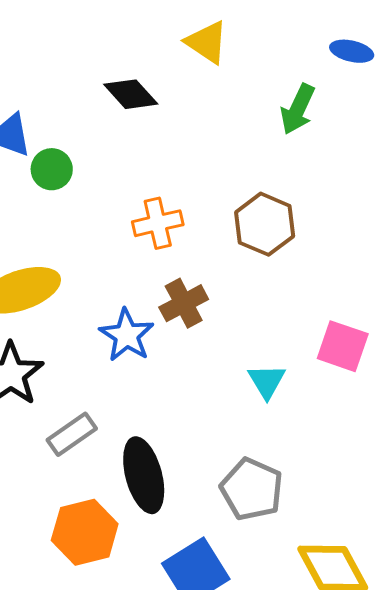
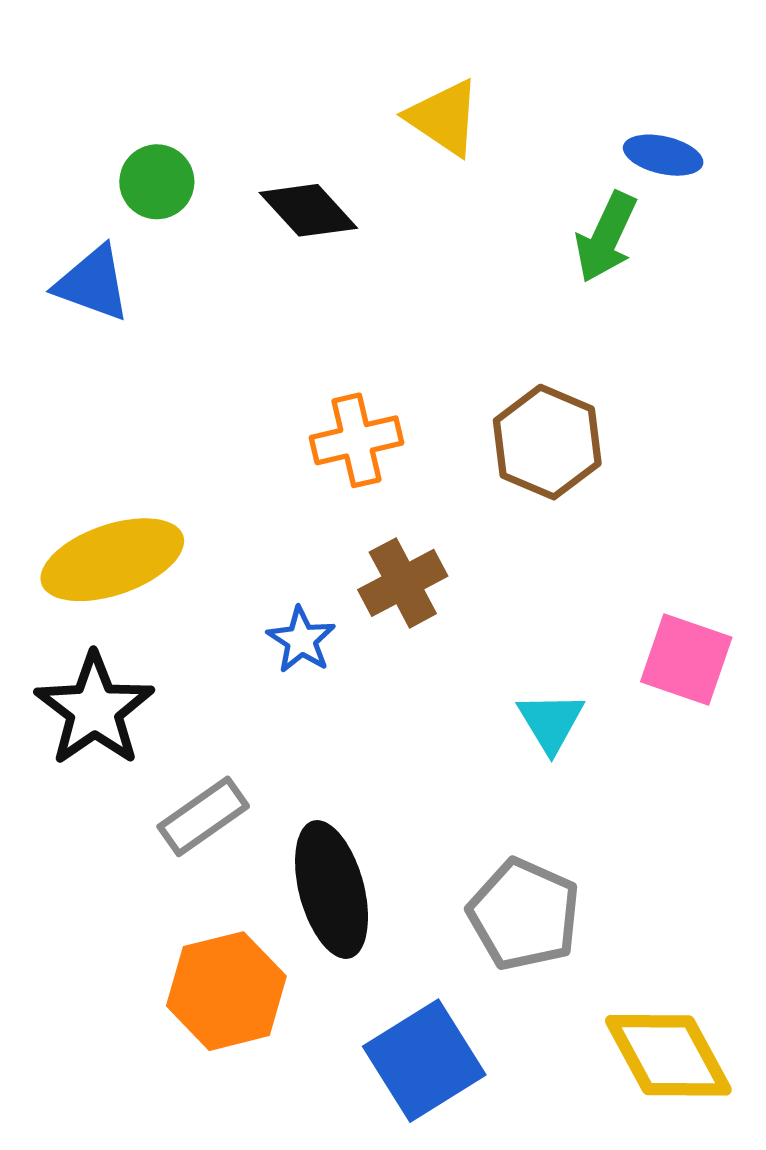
blue ellipse: (352, 51) -> (663, 155), moved
green circle: (52, 169) -> (157, 182), moved
blue star: (127, 335) -> (301, 640), size x0.7

